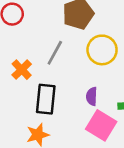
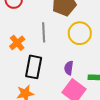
gray line: (55, 53) -> (44, 32), turned -36

